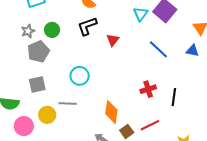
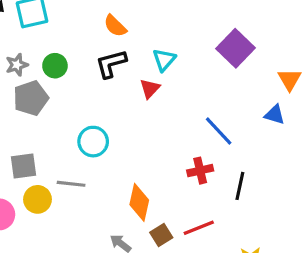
cyan triangle: (141, 14) -> (164, 60), moved
blue line: (158, 49) -> (219, 131), moved
gray square: (37, 84) -> (24, 166), moved

